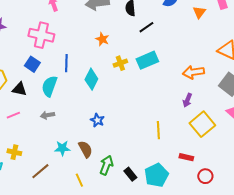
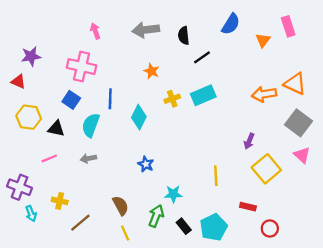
orange arrow: (193, 72) -> (264, 94), moved
cyan star: (62, 148) -> (173, 194), moved
brown semicircle: (85, 149) -> (121, 206), moved
yellow cross: (14, 152) -> (60, 201), moved

